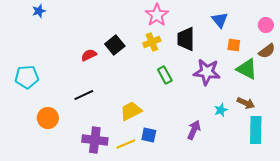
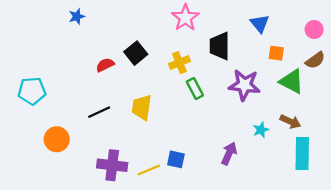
blue star: (39, 11) -> (77, 16), moved
yellow cross: (152, 42) -> (179, 63), moved
yellow trapezoid: (131, 111) -> (142, 107), moved, turned -55

